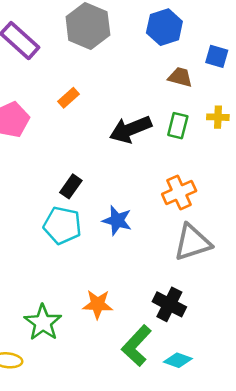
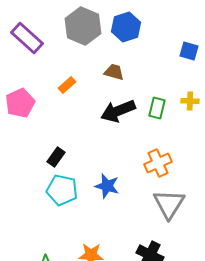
blue hexagon: (164, 27) -> (126, 27), moved
brown trapezoid: (180, 77) -> (114, 72), moved
black rectangle: (71, 186) -> (56, 157), moved
gray triangle: (192, 242) -> (169, 204), turned -40

